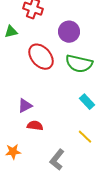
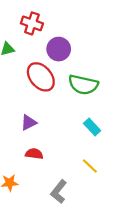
purple circle: (69, 32) -> (59, 49), moved
purple triangle: (25, 106) -> (29, 123), moved

